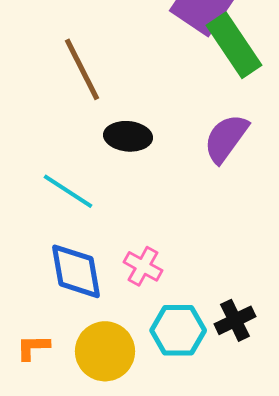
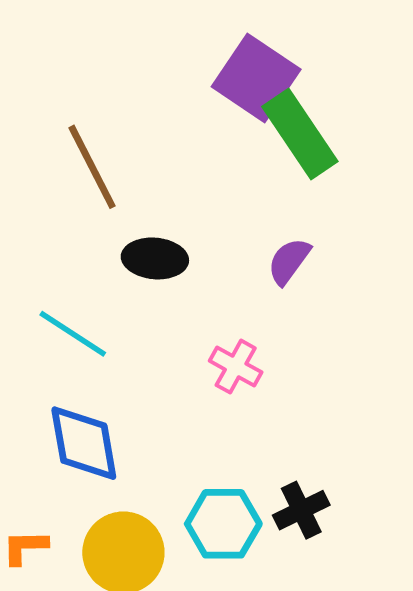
purple semicircle: (226, 138) -> (289, 261), size x0.7
pink cross: (143, 266) -> (236, 367), moved

